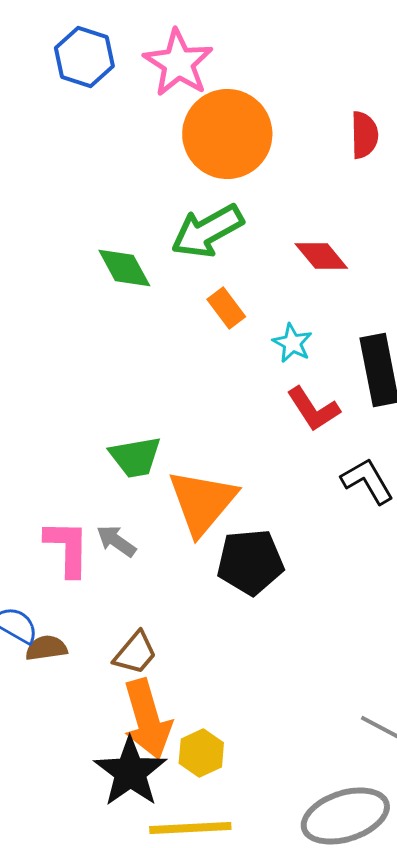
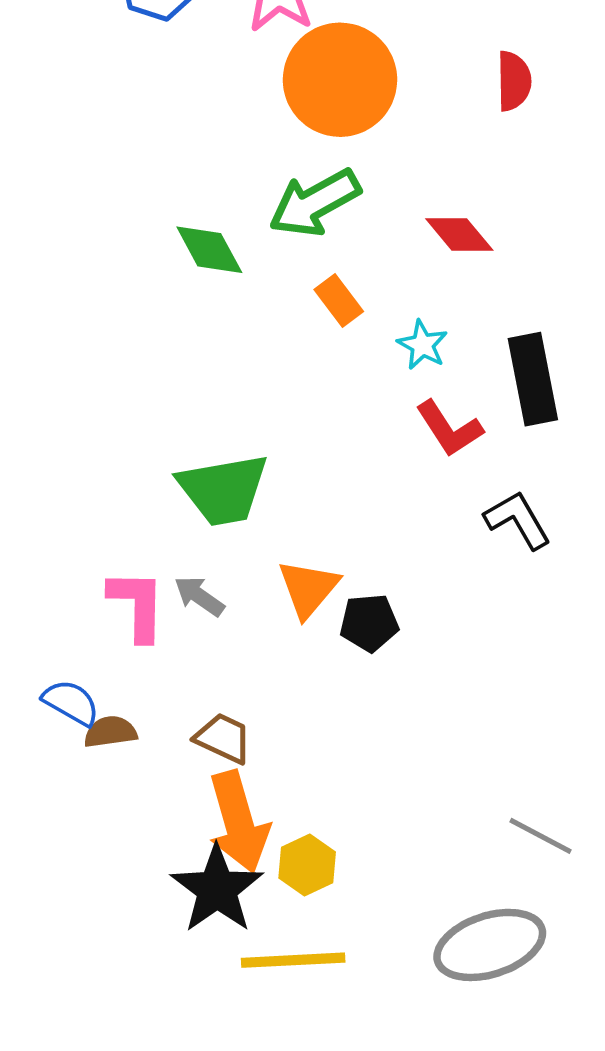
green trapezoid: (135, 457) -> (223, 490), size x1.4
orange triangle: (202, 502) -> (308, 588), moved, size x0.7
black pentagon: (250, 562) -> (369, 623), size x0.7
brown trapezoid: (135, 653) -> (223, 738), turned -105

